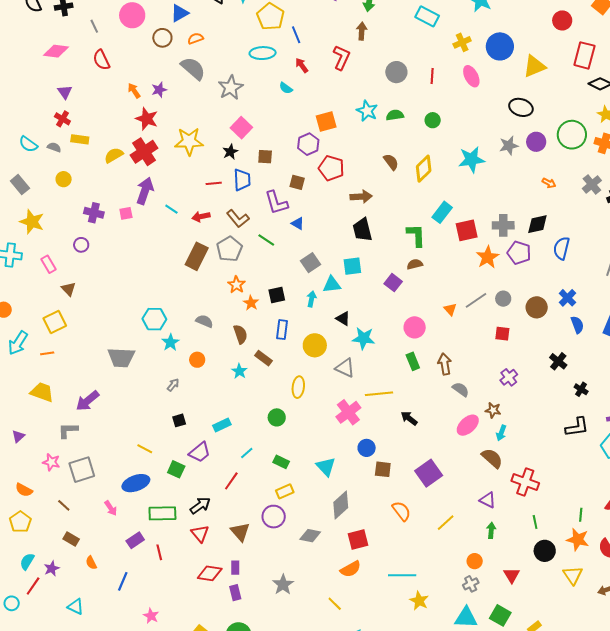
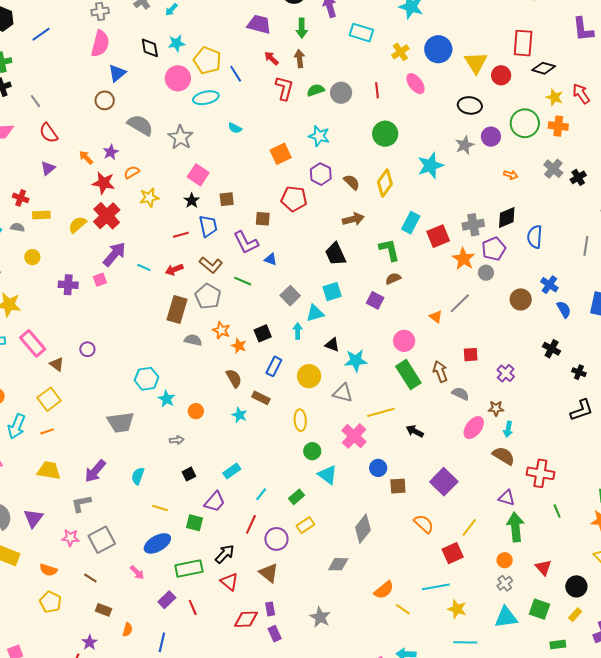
pink circle: (132, 15) -> (178, 78), moved
red circle: (562, 20) -> (501, 75), moved
orange semicircle: (195, 39) -> (132, 172), moved
red arrow: (302, 65) -> (271, 58), moved
yellow triangle: (534, 66) -> (476, 63), turned -30
purple triangle: (65, 92) -> (48, 168), moved, turned 35
green semicircle: (395, 115) -> (316, 90), moved
green circle: (433, 120) -> (385, 134), size x1.6
yellow star: (189, 141) -> (149, 198), size x0.7
purple hexagon: (308, 144) -> (321, 174), moved
purple arrow: (145, 191) -> (114, 254), turned 32
brown arrow: (361, 197) -> (353, 219), moved
purple circle: (81, 245) -> (87, 349), moved
purple pentagon: (519, 253) -> (494, 249), turned -30
pink rectangle: (49, 264) -> (33, 343), size x1.5
gray circle: (503, 299) -> (486, 273), moved
gray semicircle: (204, 321) -> (193, 340), moved
blue rectangle: (282, 330) -> (274, 366), turned 30
red square: (502, 334) -> (471, 355), moved
green rectangle: (413, 361) -> (408, 375), size x1.6
gray arrow: (173, 385) -> (177, 440), turned 56
green circle: (277, 417) -> (312, 451), moved
purple triangle: (18, 436) -> (33, 518), size x1.5
green rectangle: (281, 462) -> (297, 497), turned -56
cyan triangle: (326, 467) -> (328, 475), moved
purple circle: (274, 517) -> (276, 539), moved
green arrow: (491, 530) -> (515, 527), size x1.8
red square: (358, 540) -> (453, 553), moved
black circle: (545, 551) -> (576, 586), moved
cyan semicircle: (27, 561) -> (138, 476), moved
orange semicircle: (91, 563) -> (128, 630), turned -128
yellow line: (335, 604) -> (403, 609), moved

